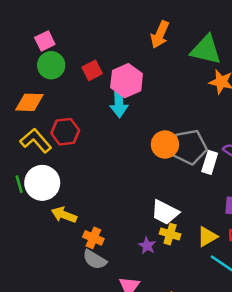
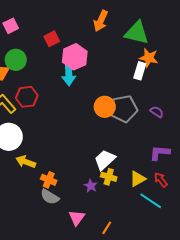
green circle: (51, 65) -> (16, 60), moved
red square: (92, 70) -> (52, 39), moved
white rectangle: (210, 162) -> (140, 71), moved
white trapezoid: (165, 212) -> (105, 160), turned 110

